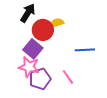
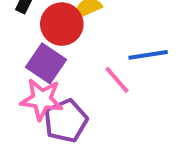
pink line: (68, 77) -> (117, 80), moved

